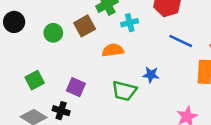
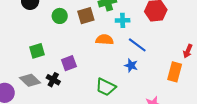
blue line: (181, 41) -> (137, 45), moved
purple square: (76, 87) -> (69, 63), turned 35
green trapezoid: (124, 91) -> (106, 87), moved

